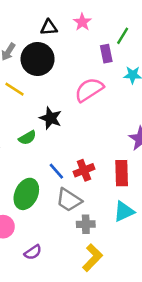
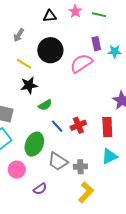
green line: (123, 36) -> (99, 15), moved, turned 72
purple rectangle: (106, 54) -> (96, 44), moved
black circle: (38, 59) -> (50, 50), moved
black star: (51, 118) -> (29, 85), moved, turned -30
green semicircle: (27, 138) -> (45, 105), moved
gray trapezoid: (69, 200) -> (58, 161), moved

